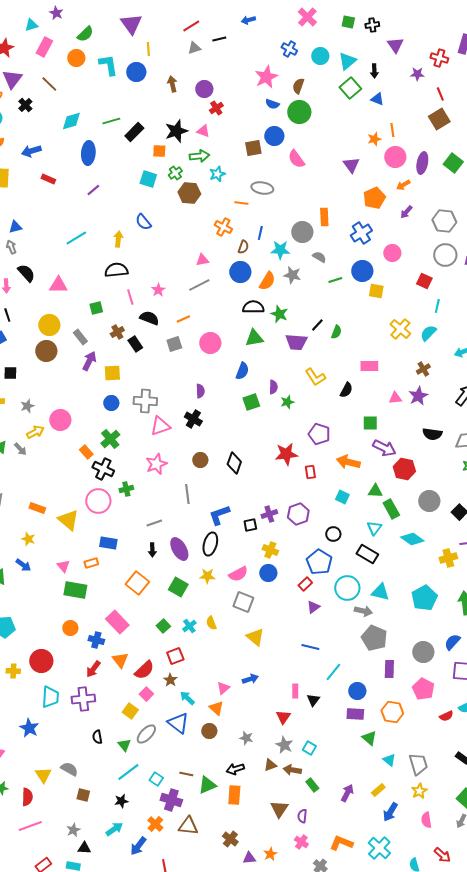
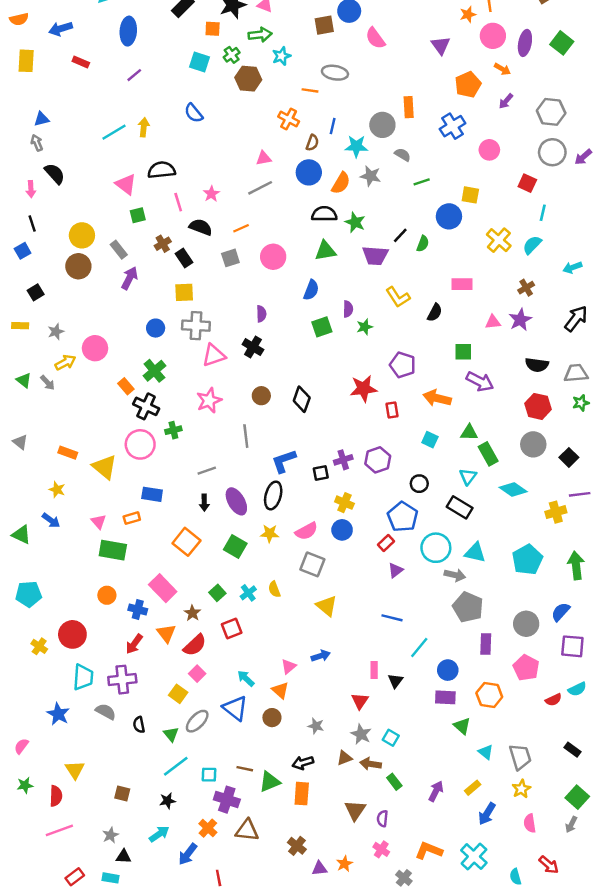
orange arrow: (403, 185) -> (502, 69), turned -120
yellow arrow: (118, 239) -> (144, 127), moved
blue circle: (362, 271) -> (449, 216), moved
pink triangle: (58, 285) -> (126, 184), moved, turned 36
black square: (10, 373) -> (36, 292), turned -32
yellow square: (112, 373) -> (184, 292), moved
red hexagon: (404, 469) -> (538, 406), moved
yellow cross: (13, 671) -> (39, 646), turned 32
brown star: (170, 680) -> (192, 613), moved
gray semicircle: (69, 769) -> (106, 712), moved
cyan square: (156, 779) -> (209, 775), turned -32

